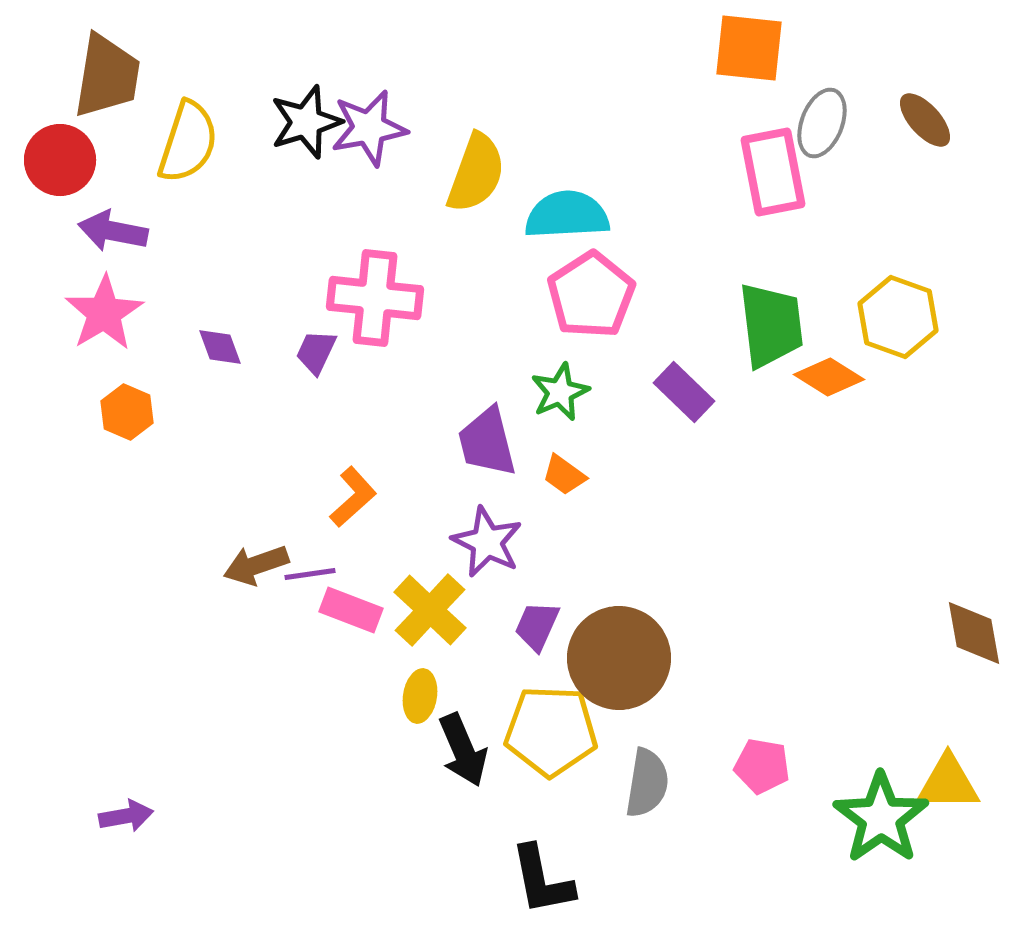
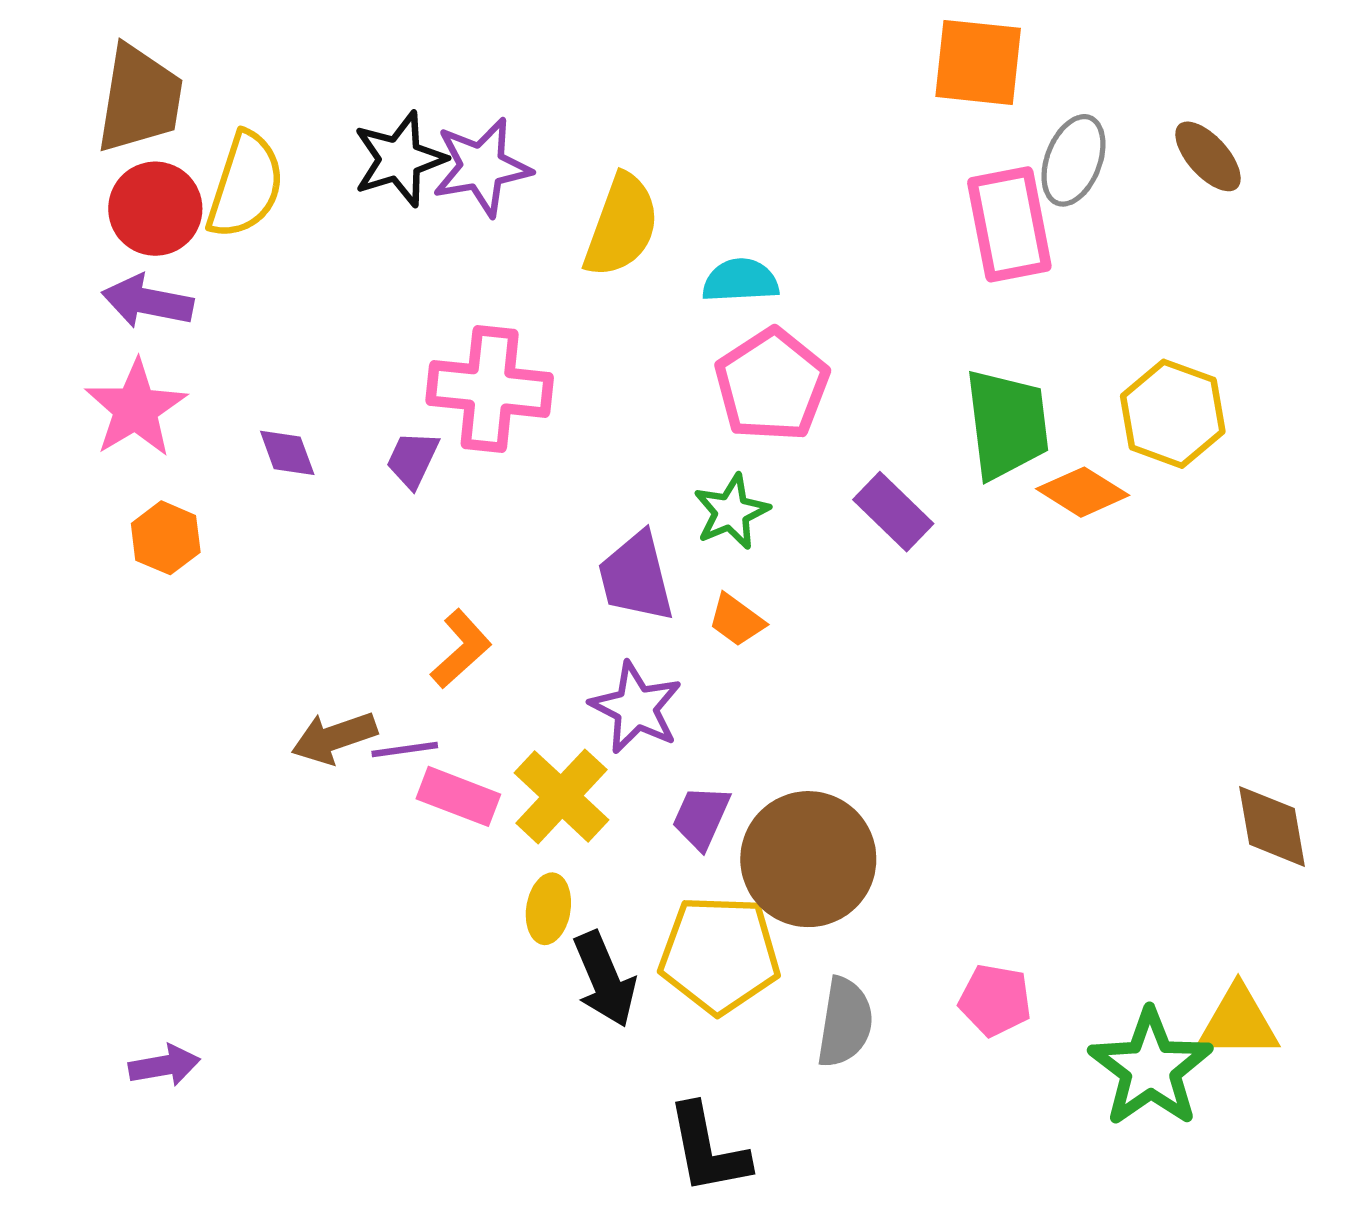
red circle: (60, 160) -> (155, 209), moved
cyan semicircle: (567, 215) -> (740, 281), size x0.7

